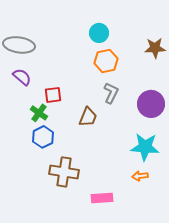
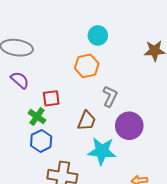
orange hexagon: (106, 61) -> (87, 66), moved
purple circle: (151, 104) -> (129, 126), moved
cyan star: (145, 147) -> (102, 151), moved

